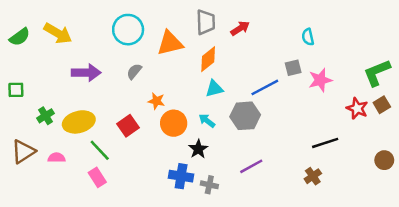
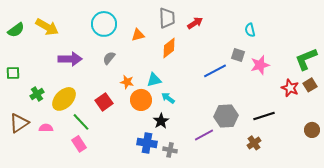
orange triangle: (170, 43) -> (138, 35), size x0.6
gray square: (293, 68) -> (238, 55), turned 32
cyan triangle: (214, 89) -> (154, 80), moved
gray hexagon: (245, 116) -> (226, 116), moved
yellow ellipse: (79, 122) -> (64, 99), turned -30

